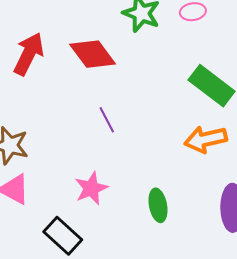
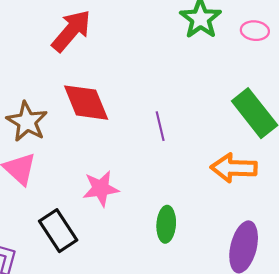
red diamond: (93, 54) -> (86, 103), moved
purple line: (107, 120) -> (160, 126), moved

